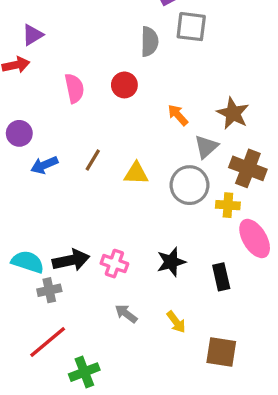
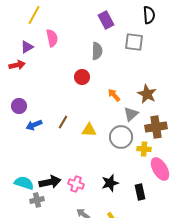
gray square: (191, 27) -> (134, 42), moved
pink semicircle: (74, 88) -> (52, 38), moved
brown cross: (248, 168) -> (156, 127), turned -30

